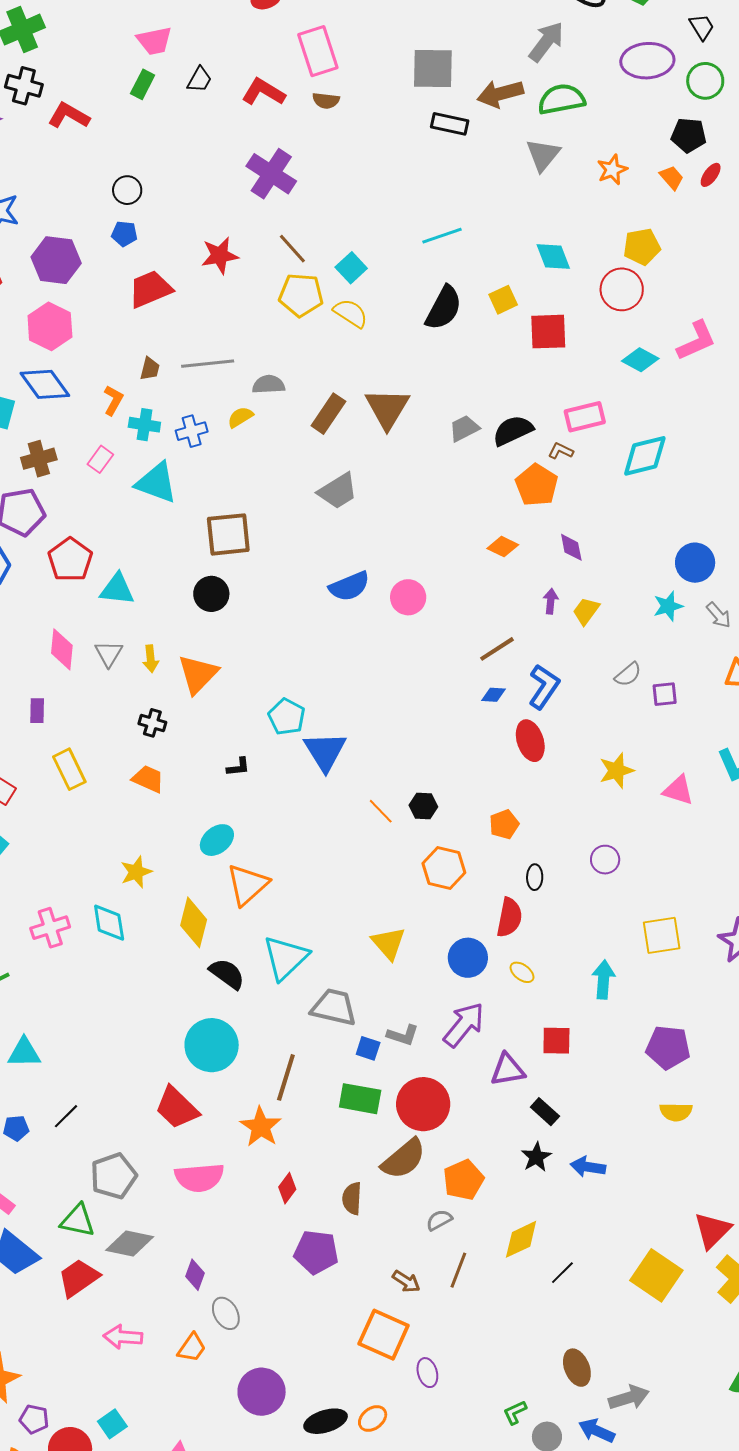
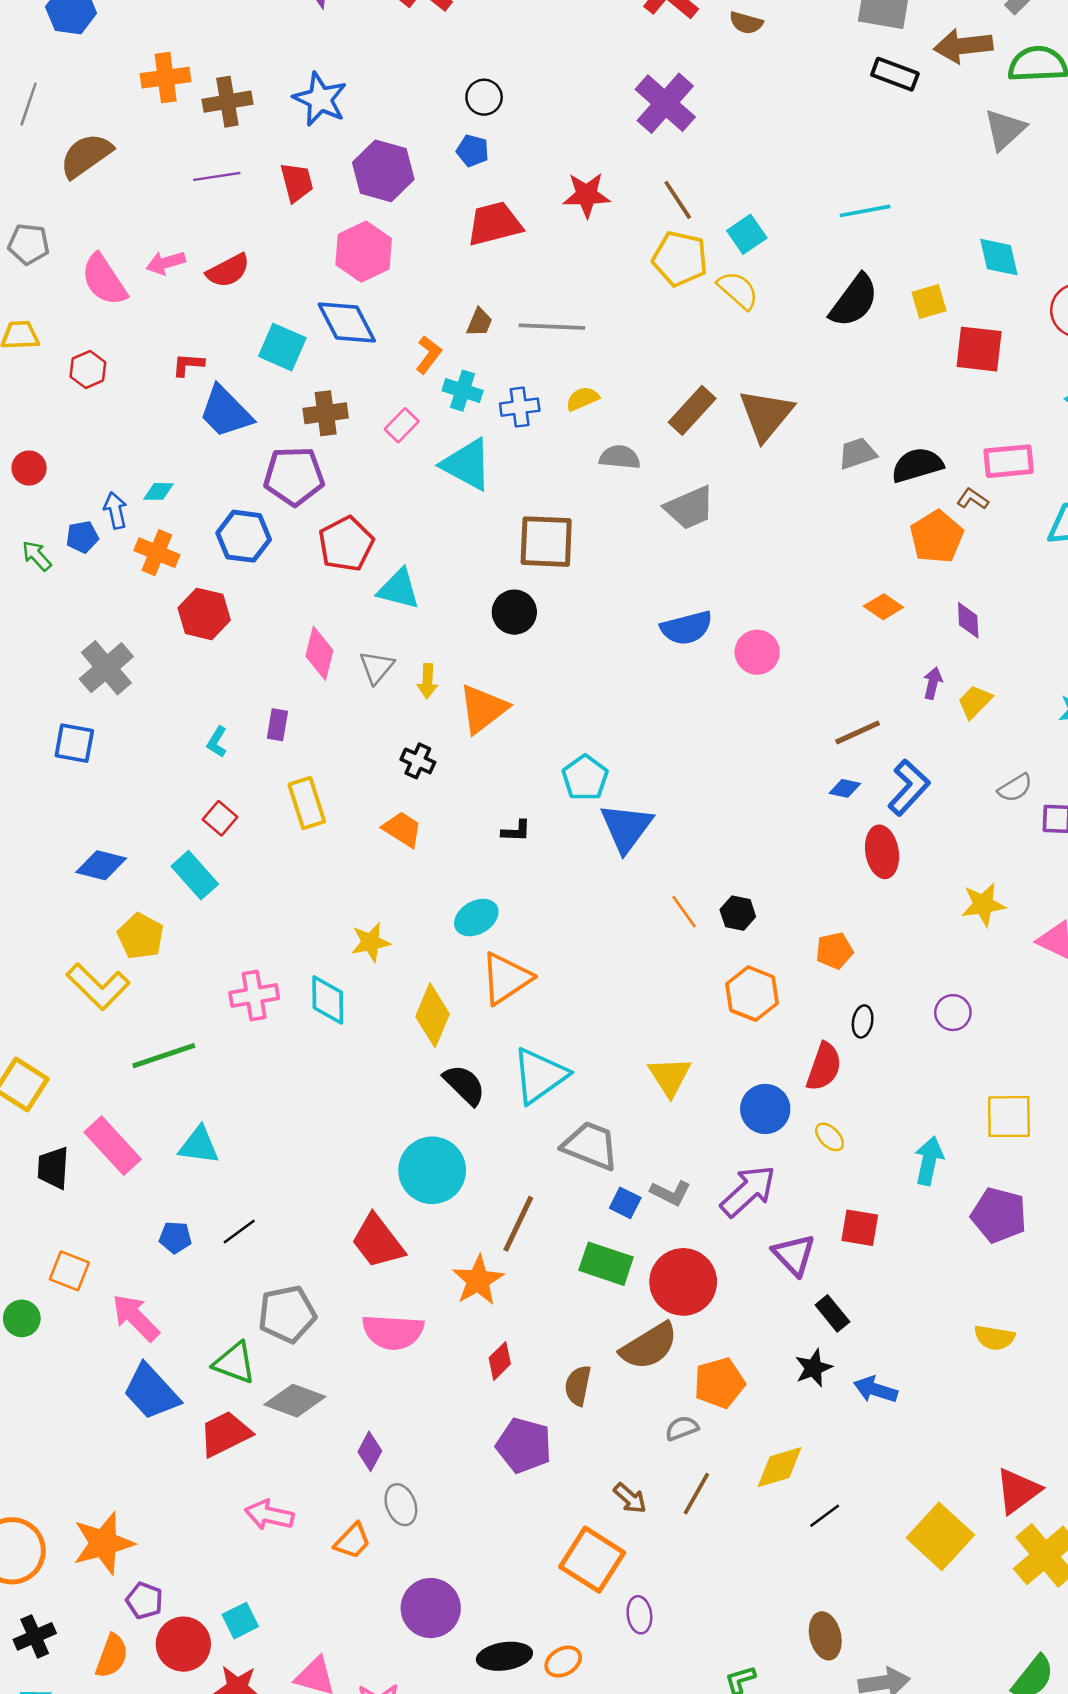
gray semicircle: (269, 385) -> (620, 457), moved
purple pentagon: (668, 1047) -> (999, 1215), moved
purple triangle: (508, 1070) -> (794, 1255), turned 48

